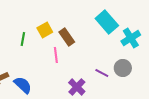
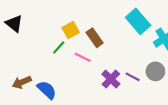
green line: (23, 39) -> (59, 47), moved, turned 32
pink line: (56, 55) -> (83, 57), turned -56
purple cross: (77, 87) -> (111, 79), moved

